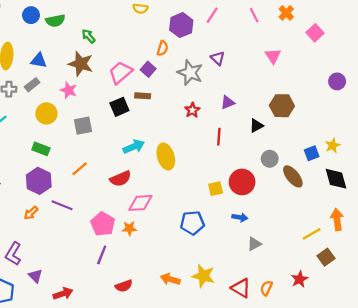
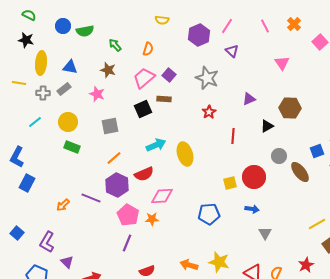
orange semicircle: (162, 48) -> (148, 49), moved
purple triangle: (218, 58) -> (232, 51), moved
brown star: (81, 64) -> (108, 70), size x0.7
purple triangle: (228, 102) -> (249, 99), moved
yellow circle: (46, 113) -> (68, 122), moved
orange line: (80, 169) -> (114, 158), moved
purple hexagon: (39, 181) -> (117, 185), moved
gray triangle: (254, 244) -> (265, 233), turned -32

